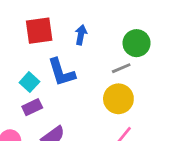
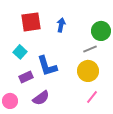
blue L-shape: (61, 72) -> (47, 66), moved
cyan square: (29, 82) -> (20, 52), moved

